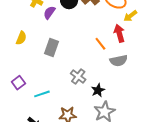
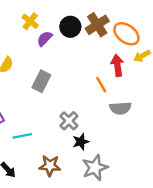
red arrow: (119, 33) -> (117, 65), moved
black star: (98, 90) -> (81, 142), moved

